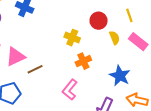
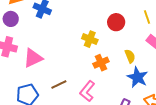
yellow semicircle: (115, 38) -> (130, 56), moved
brown line: (35, 69) -> (59, 84), moved

